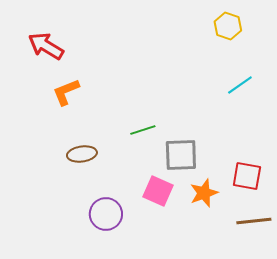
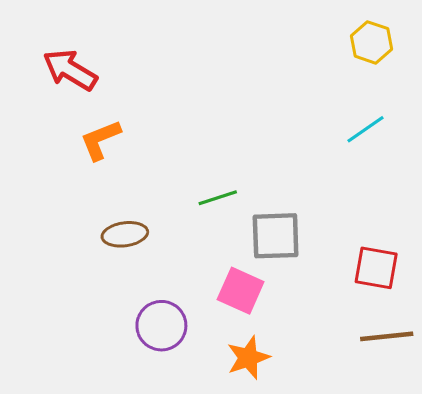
yellow hexagon: (228, 26) -> (372, 42), moved
orange star: (204, 193) -> (248, 358), moved

